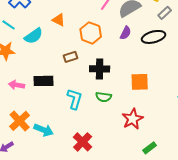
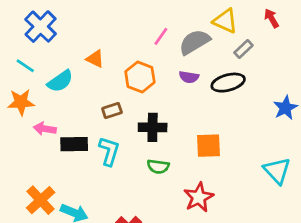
purple semicircle: (126, 33) -> (189, 77), turned 72
pink arrow: (17, 85) -> (45, 129), moved
cyan L-shape: (75, 99) -> (109, 151), moved

